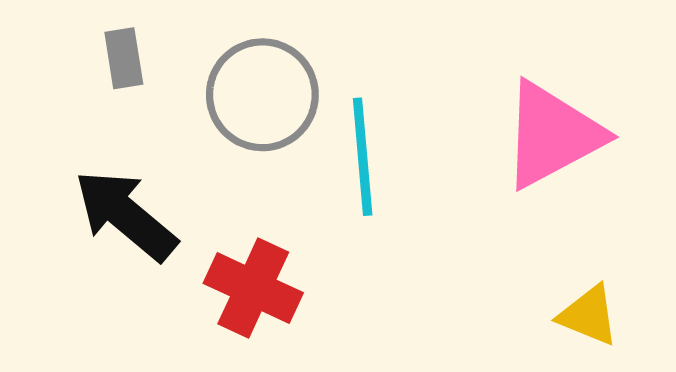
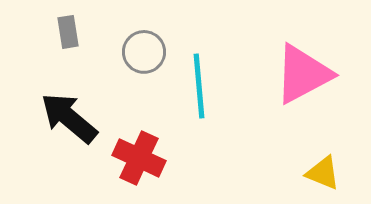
gray circle: (262, 95) -> (144, 52), size x0.7

